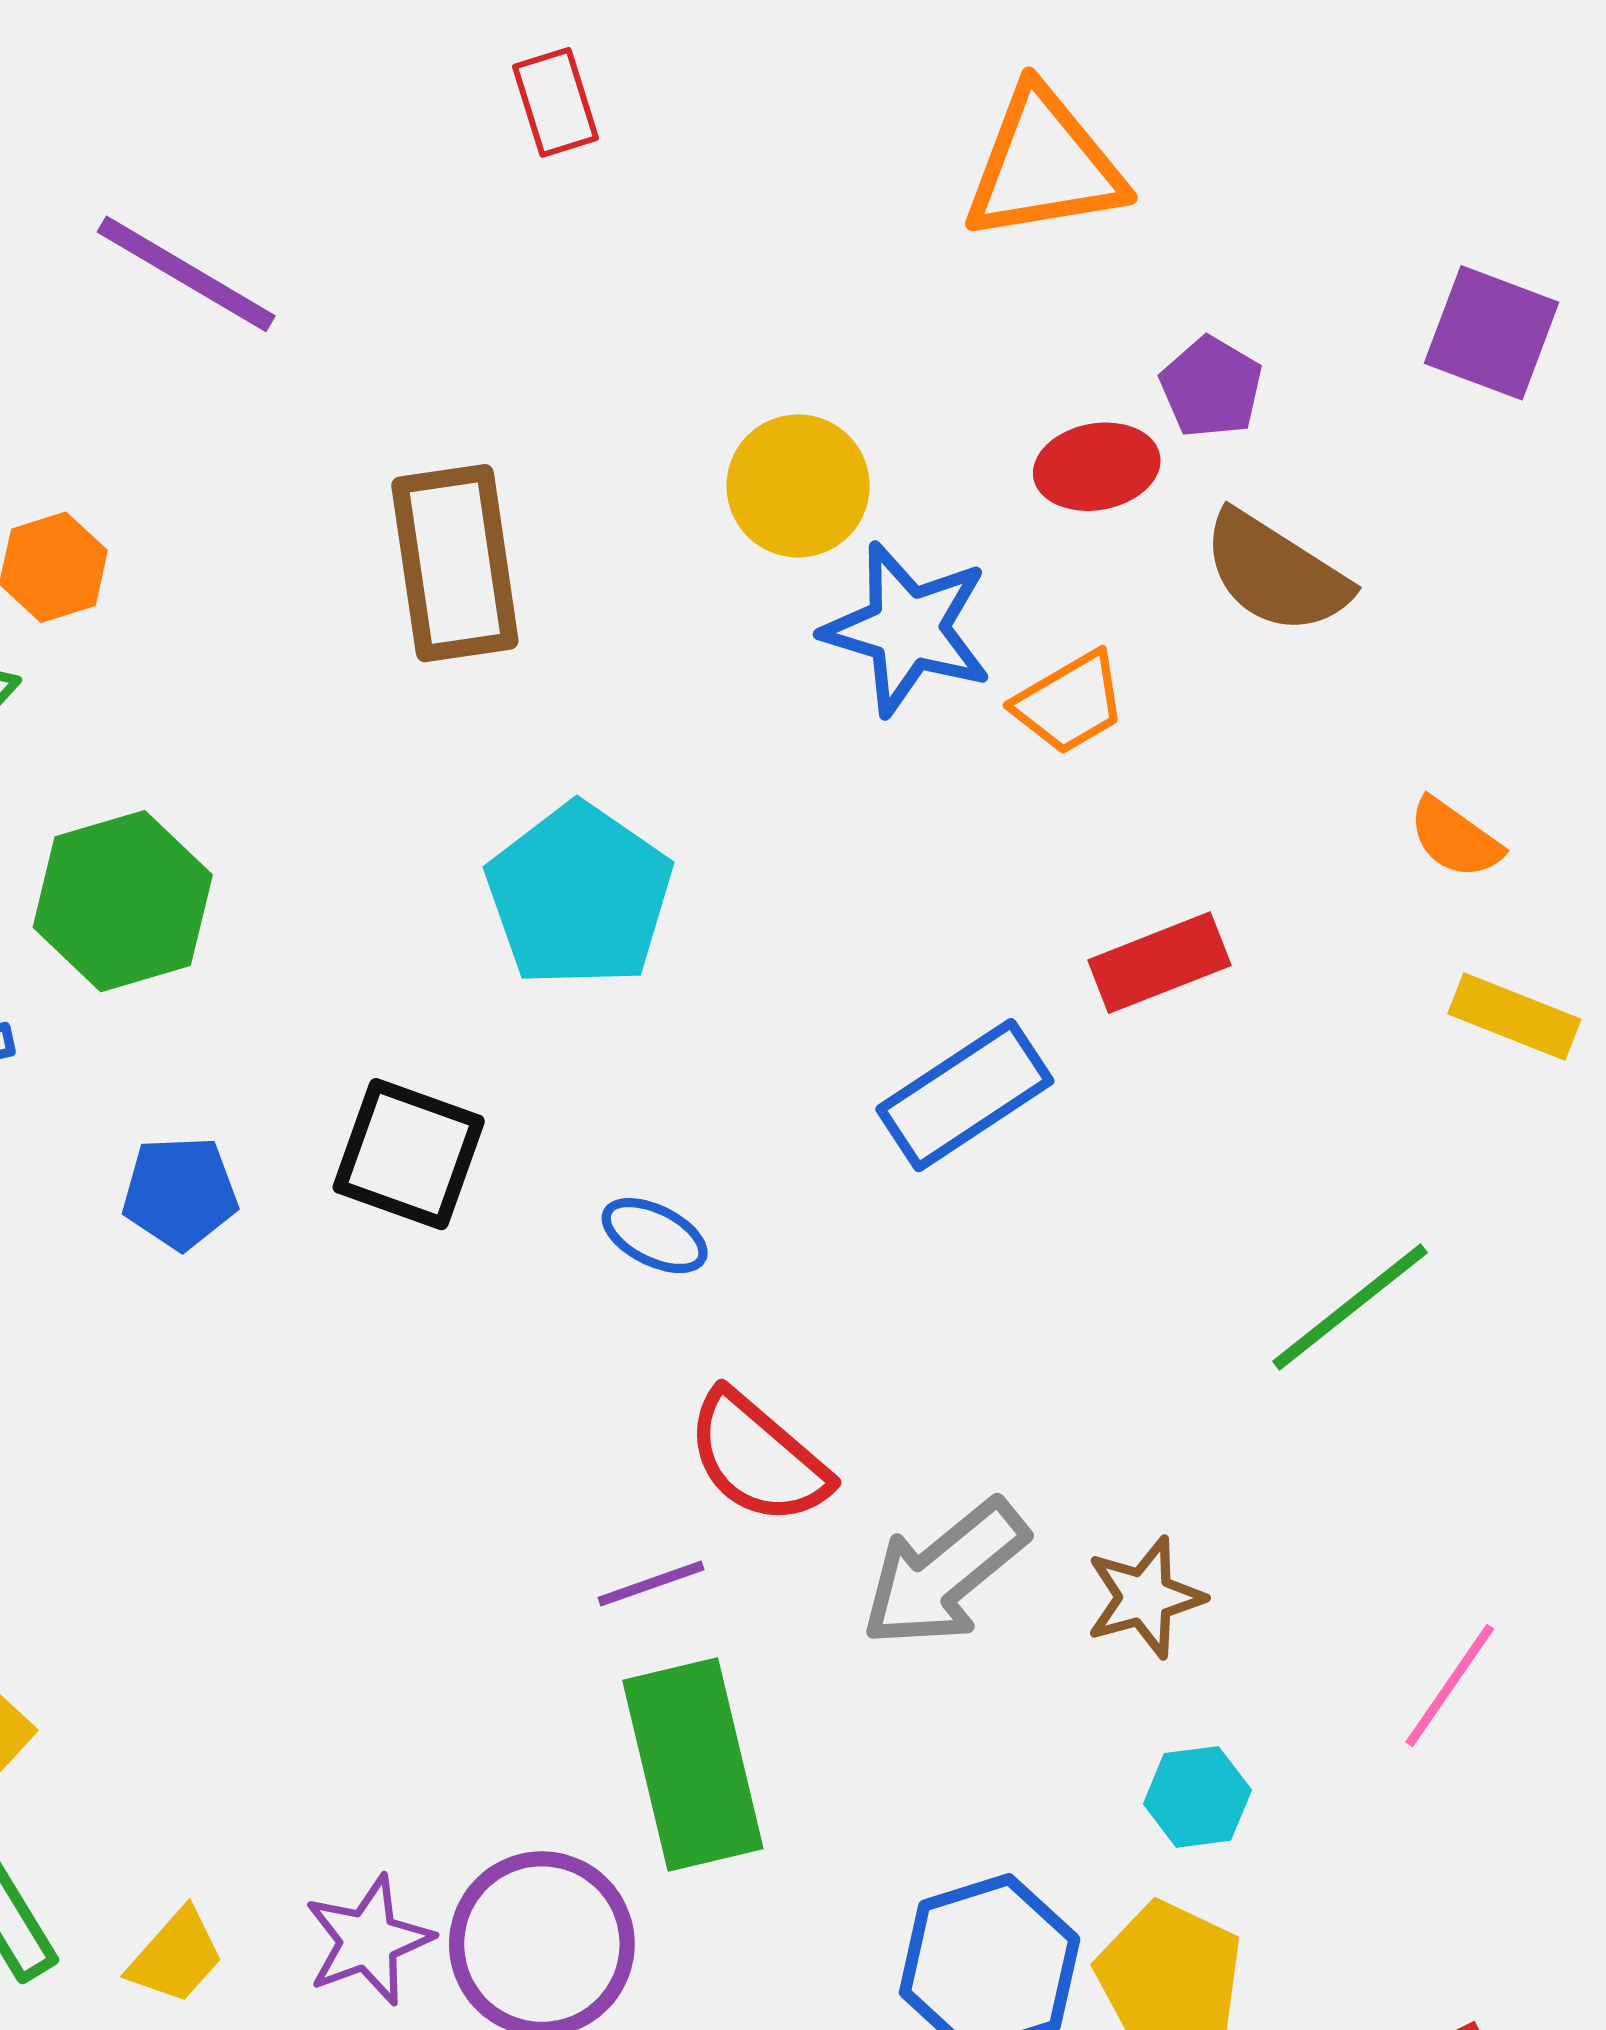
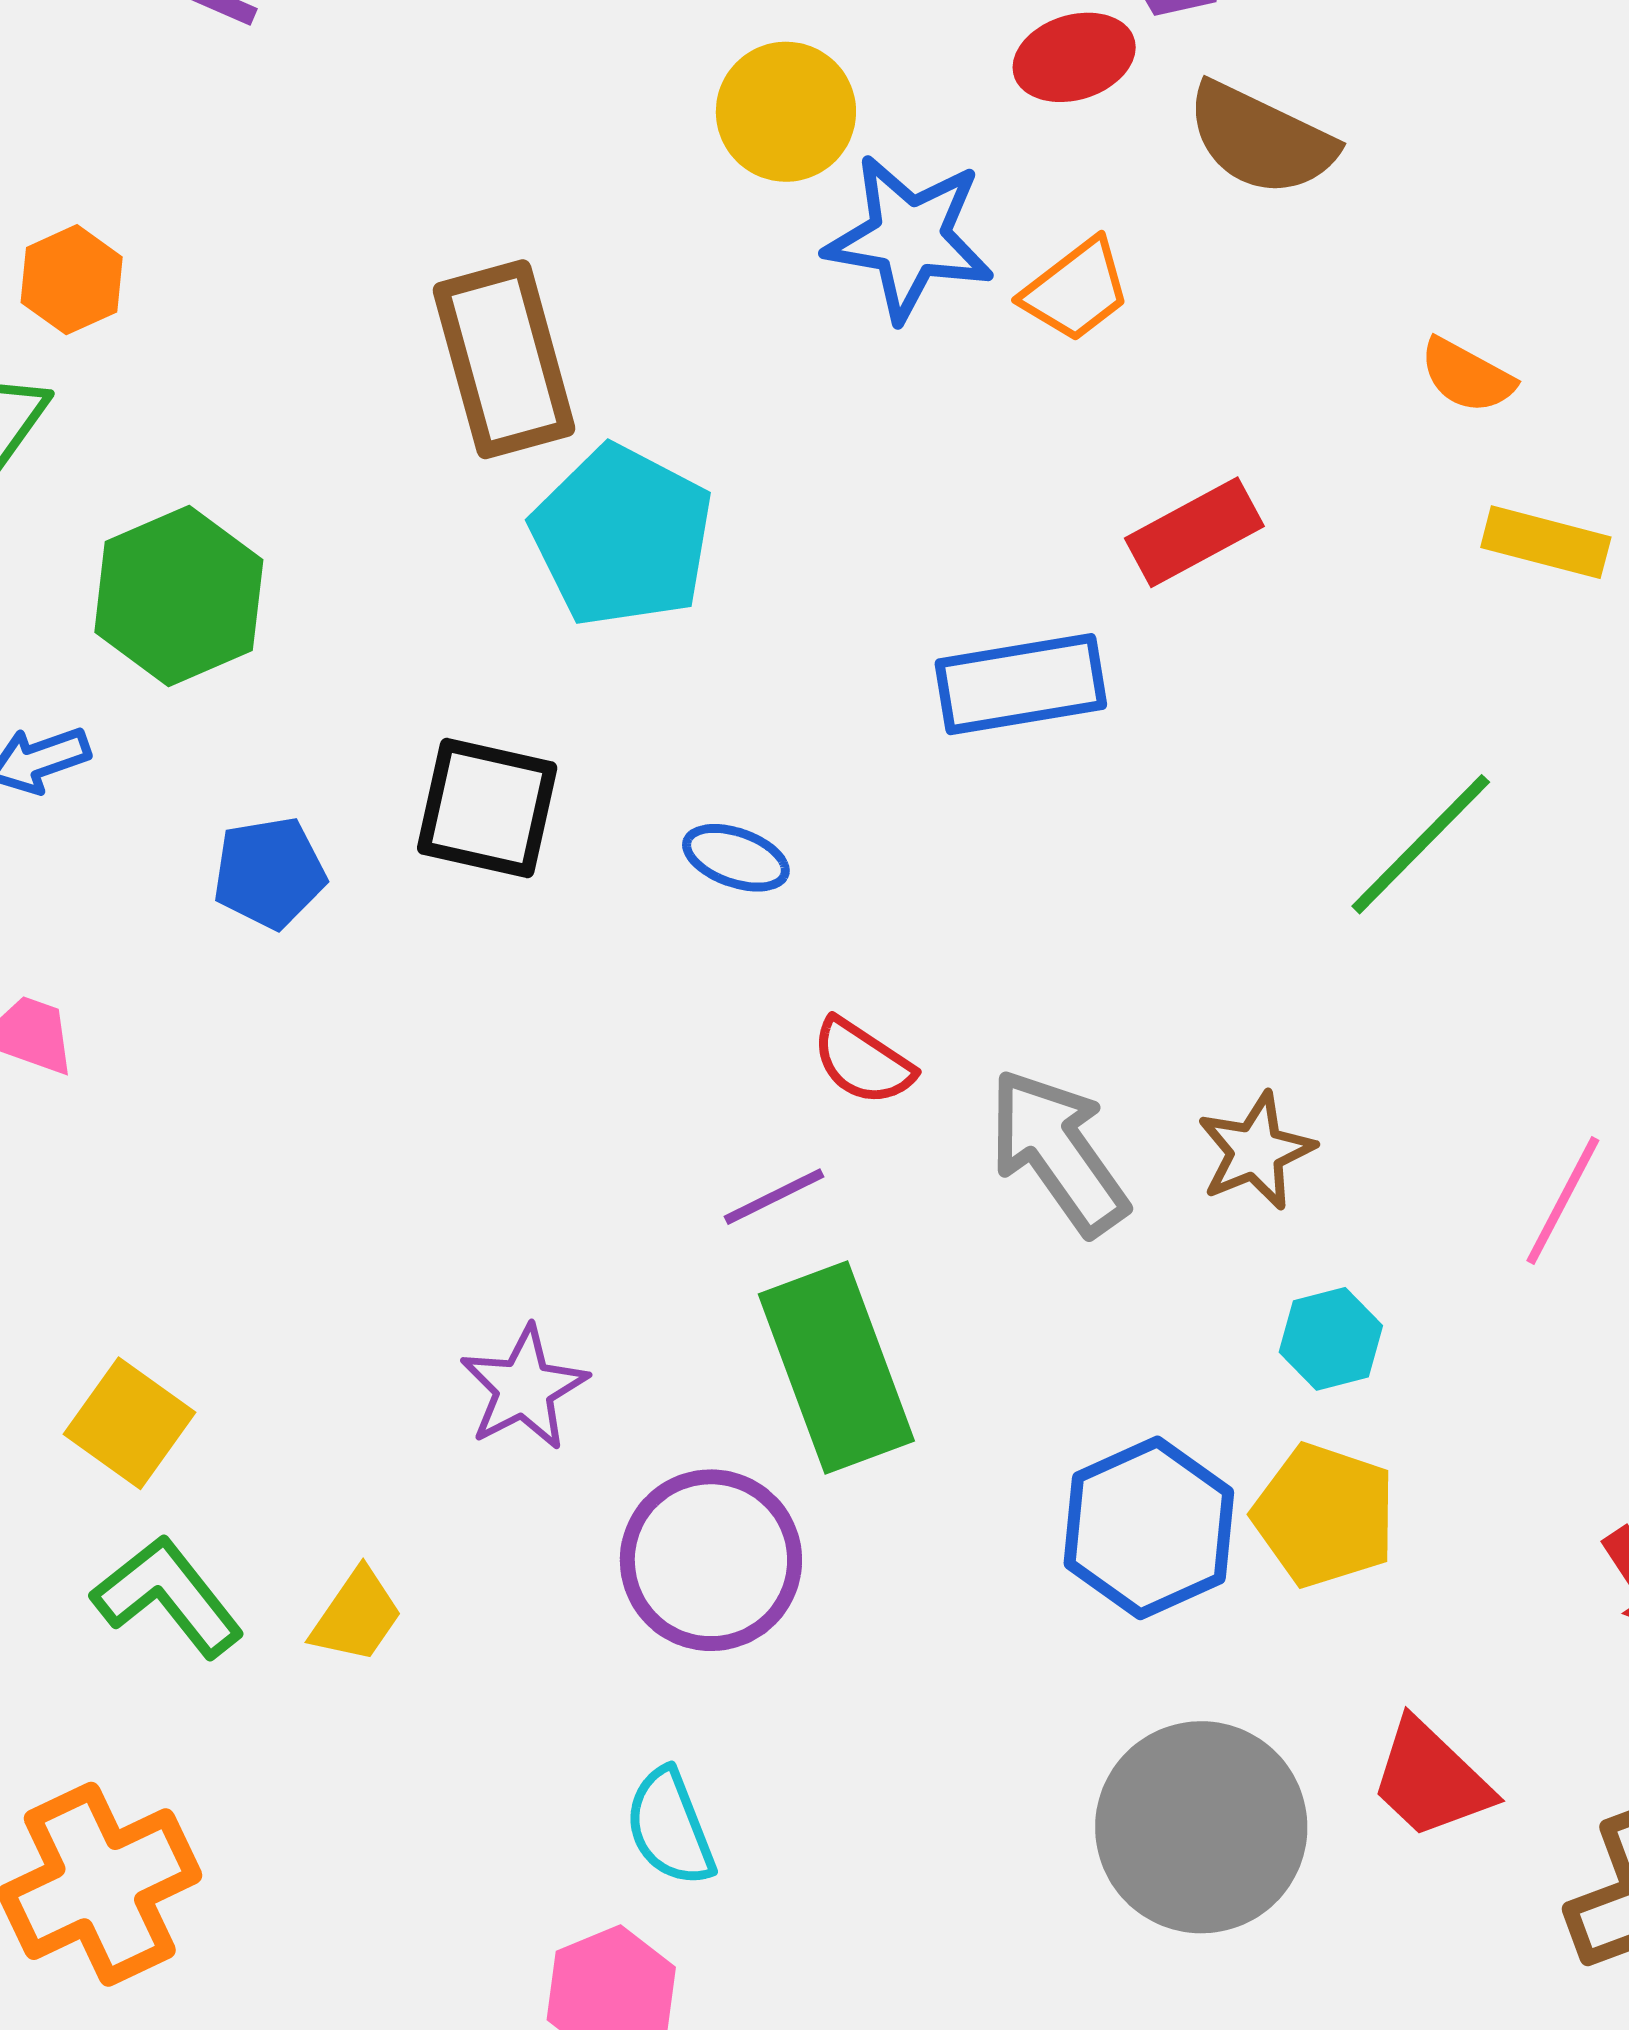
brown rectangle: (455, 563) -> (504, 359), moved
blue rectangle: (965, 1095) -> (1021, 684), turned 31
red semicircle: (758, 1458) -> (863, 1062), size x0.7
gray arrow: (944, 1573) -> (1058, 1152), turned 101
purple star: (368, 1940) -> (524, 1388), moved

